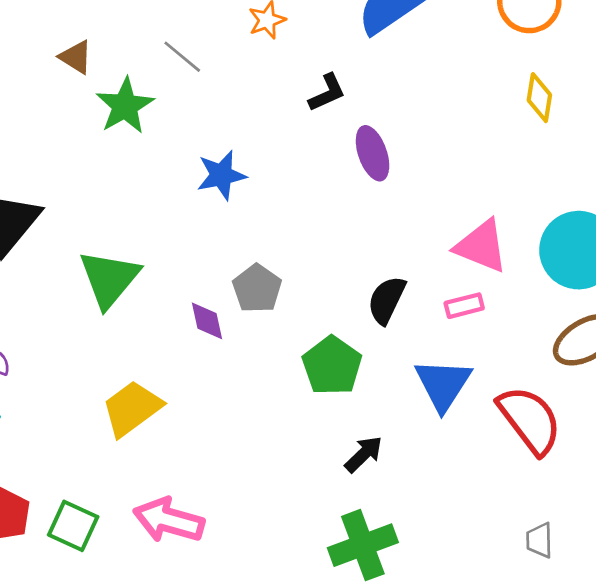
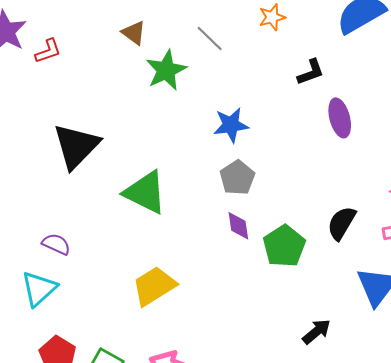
green triangle: (109, 279) -> (145, 192), turned -48
gray pentagon: (257, 289) -> (237, 178), moved
purple diamond: (207, 321) -> (238, 226), moved
green pentagon: (332, 366) -> (284, 246), moved

